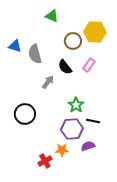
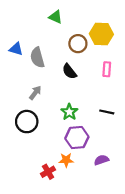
pink rectangle: (89, 65) -> (107, 69), moved, turned -32
gray arrow: (48, 82) -> (35, 93), moved
green star: (76, 105) -> (69, 112), moved
black line: (93, 121) -> (107, 112), moved
purple semicircle: (88, 146) -> (101, 160), moved

